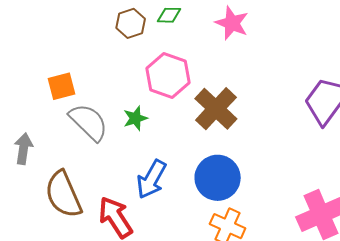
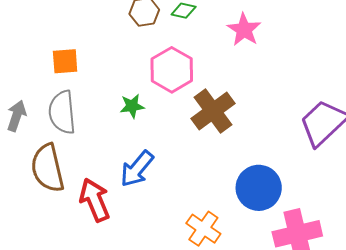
gray semicircle: (89, 122) -> (62, 112), moved, turned -150
blue circle: (218, 178) -> (259, 188), moved

